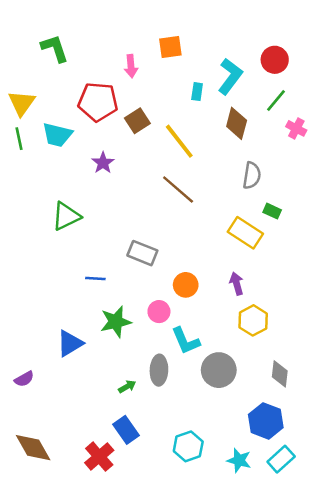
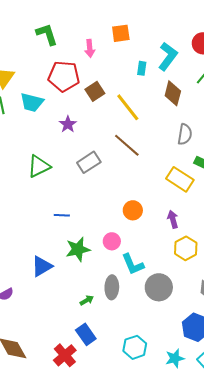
green L-shape: (55, 48) -> (47, 34), moved
gray rectangle: (142, 253) -> (89, 162), moved, turned -55
orange circle: (186, 285) -> (133, 210), moved
cyan star: (239, 460) -> (175, 358), turned -30

